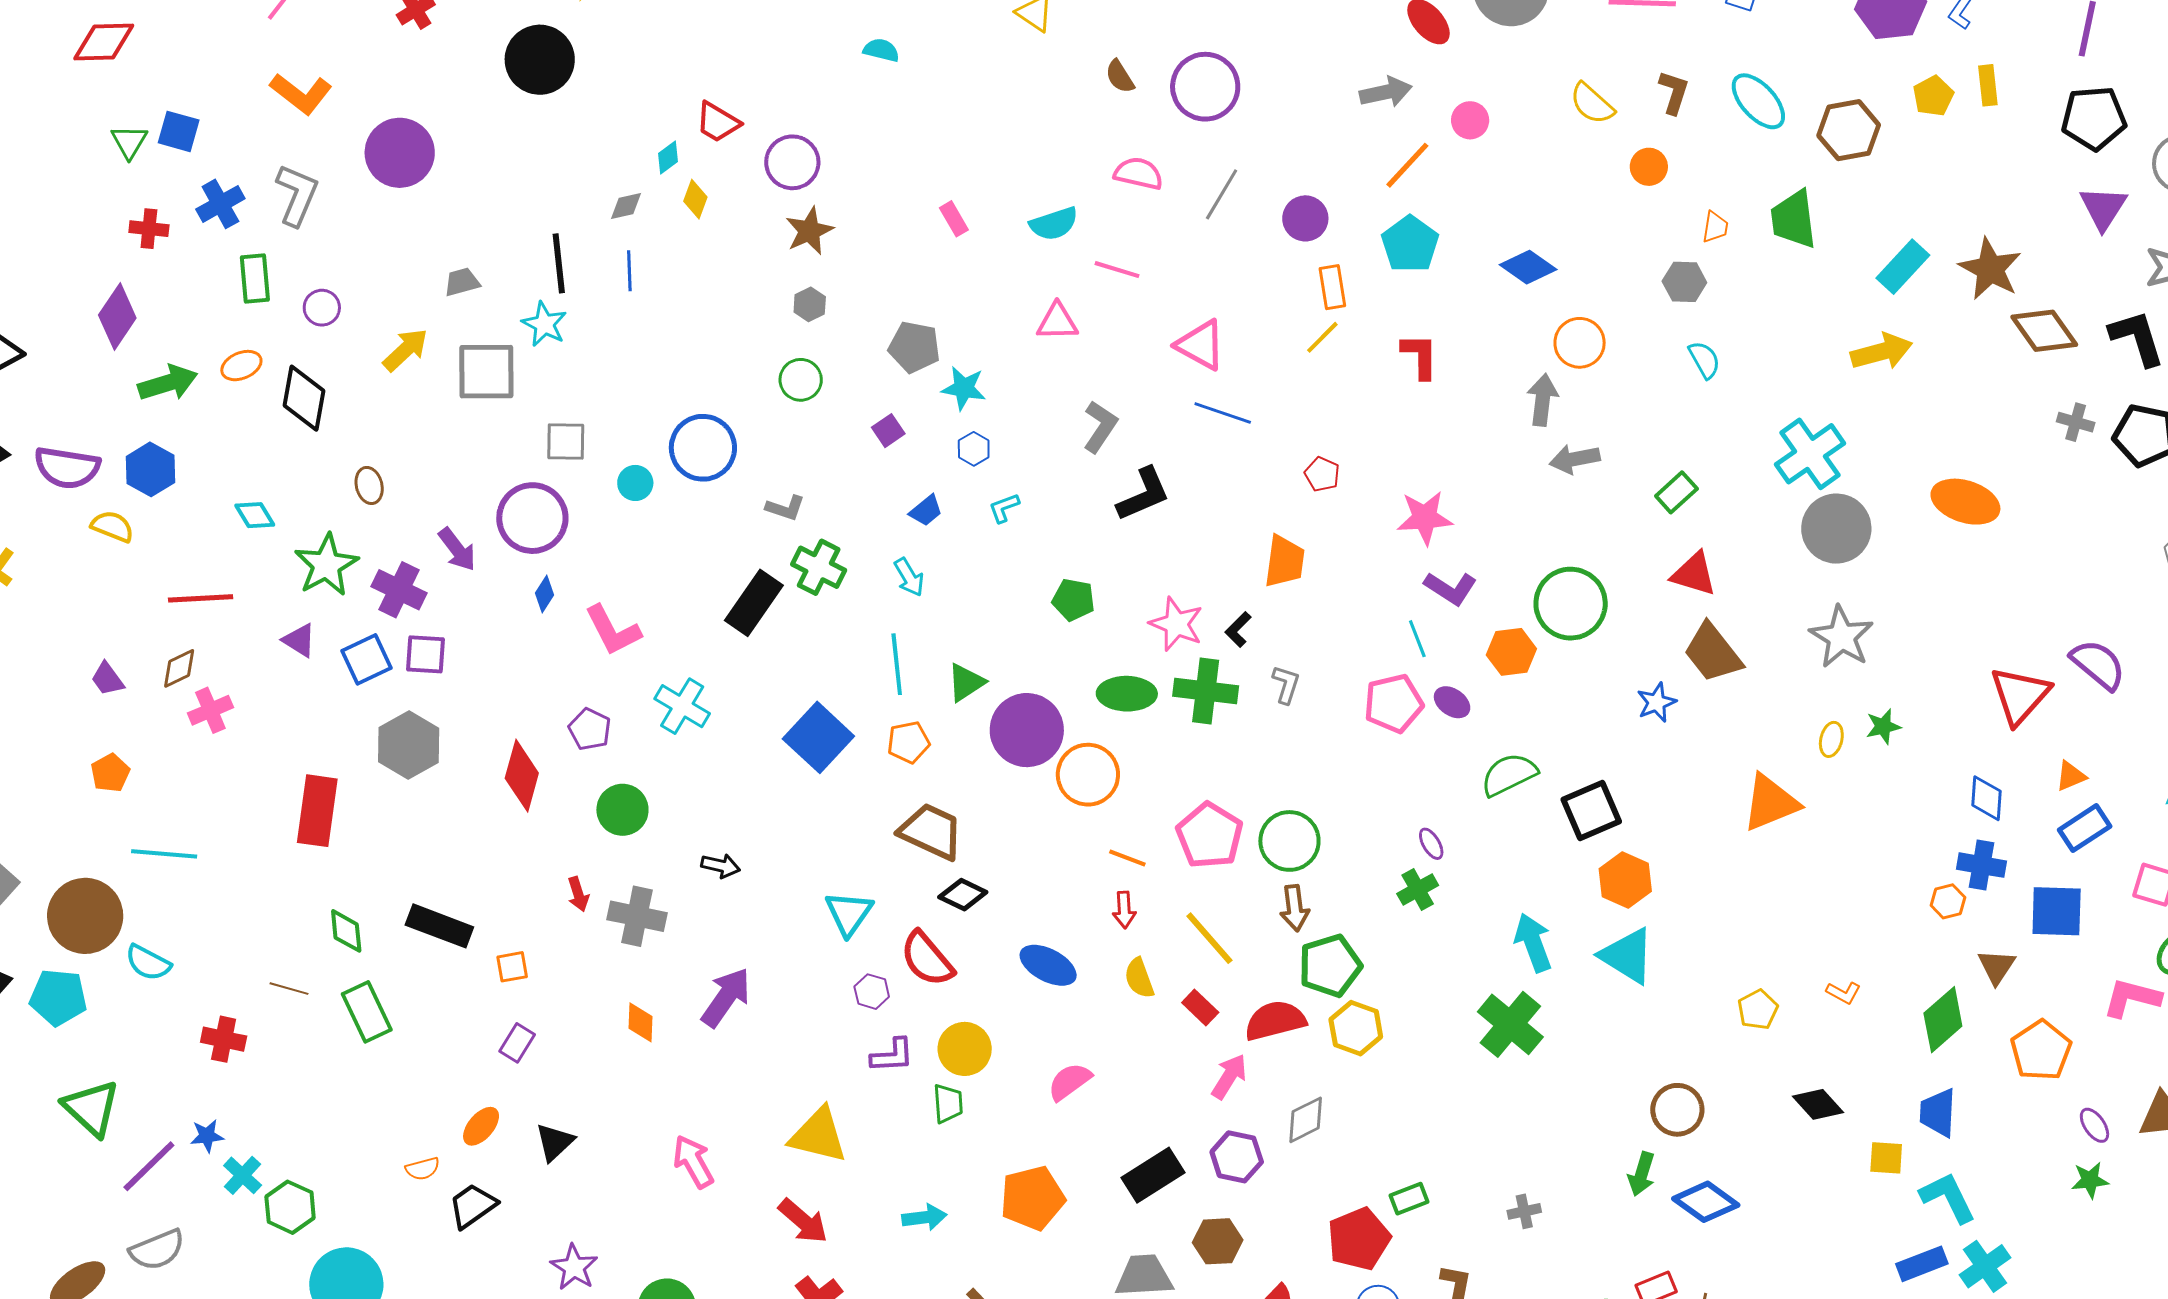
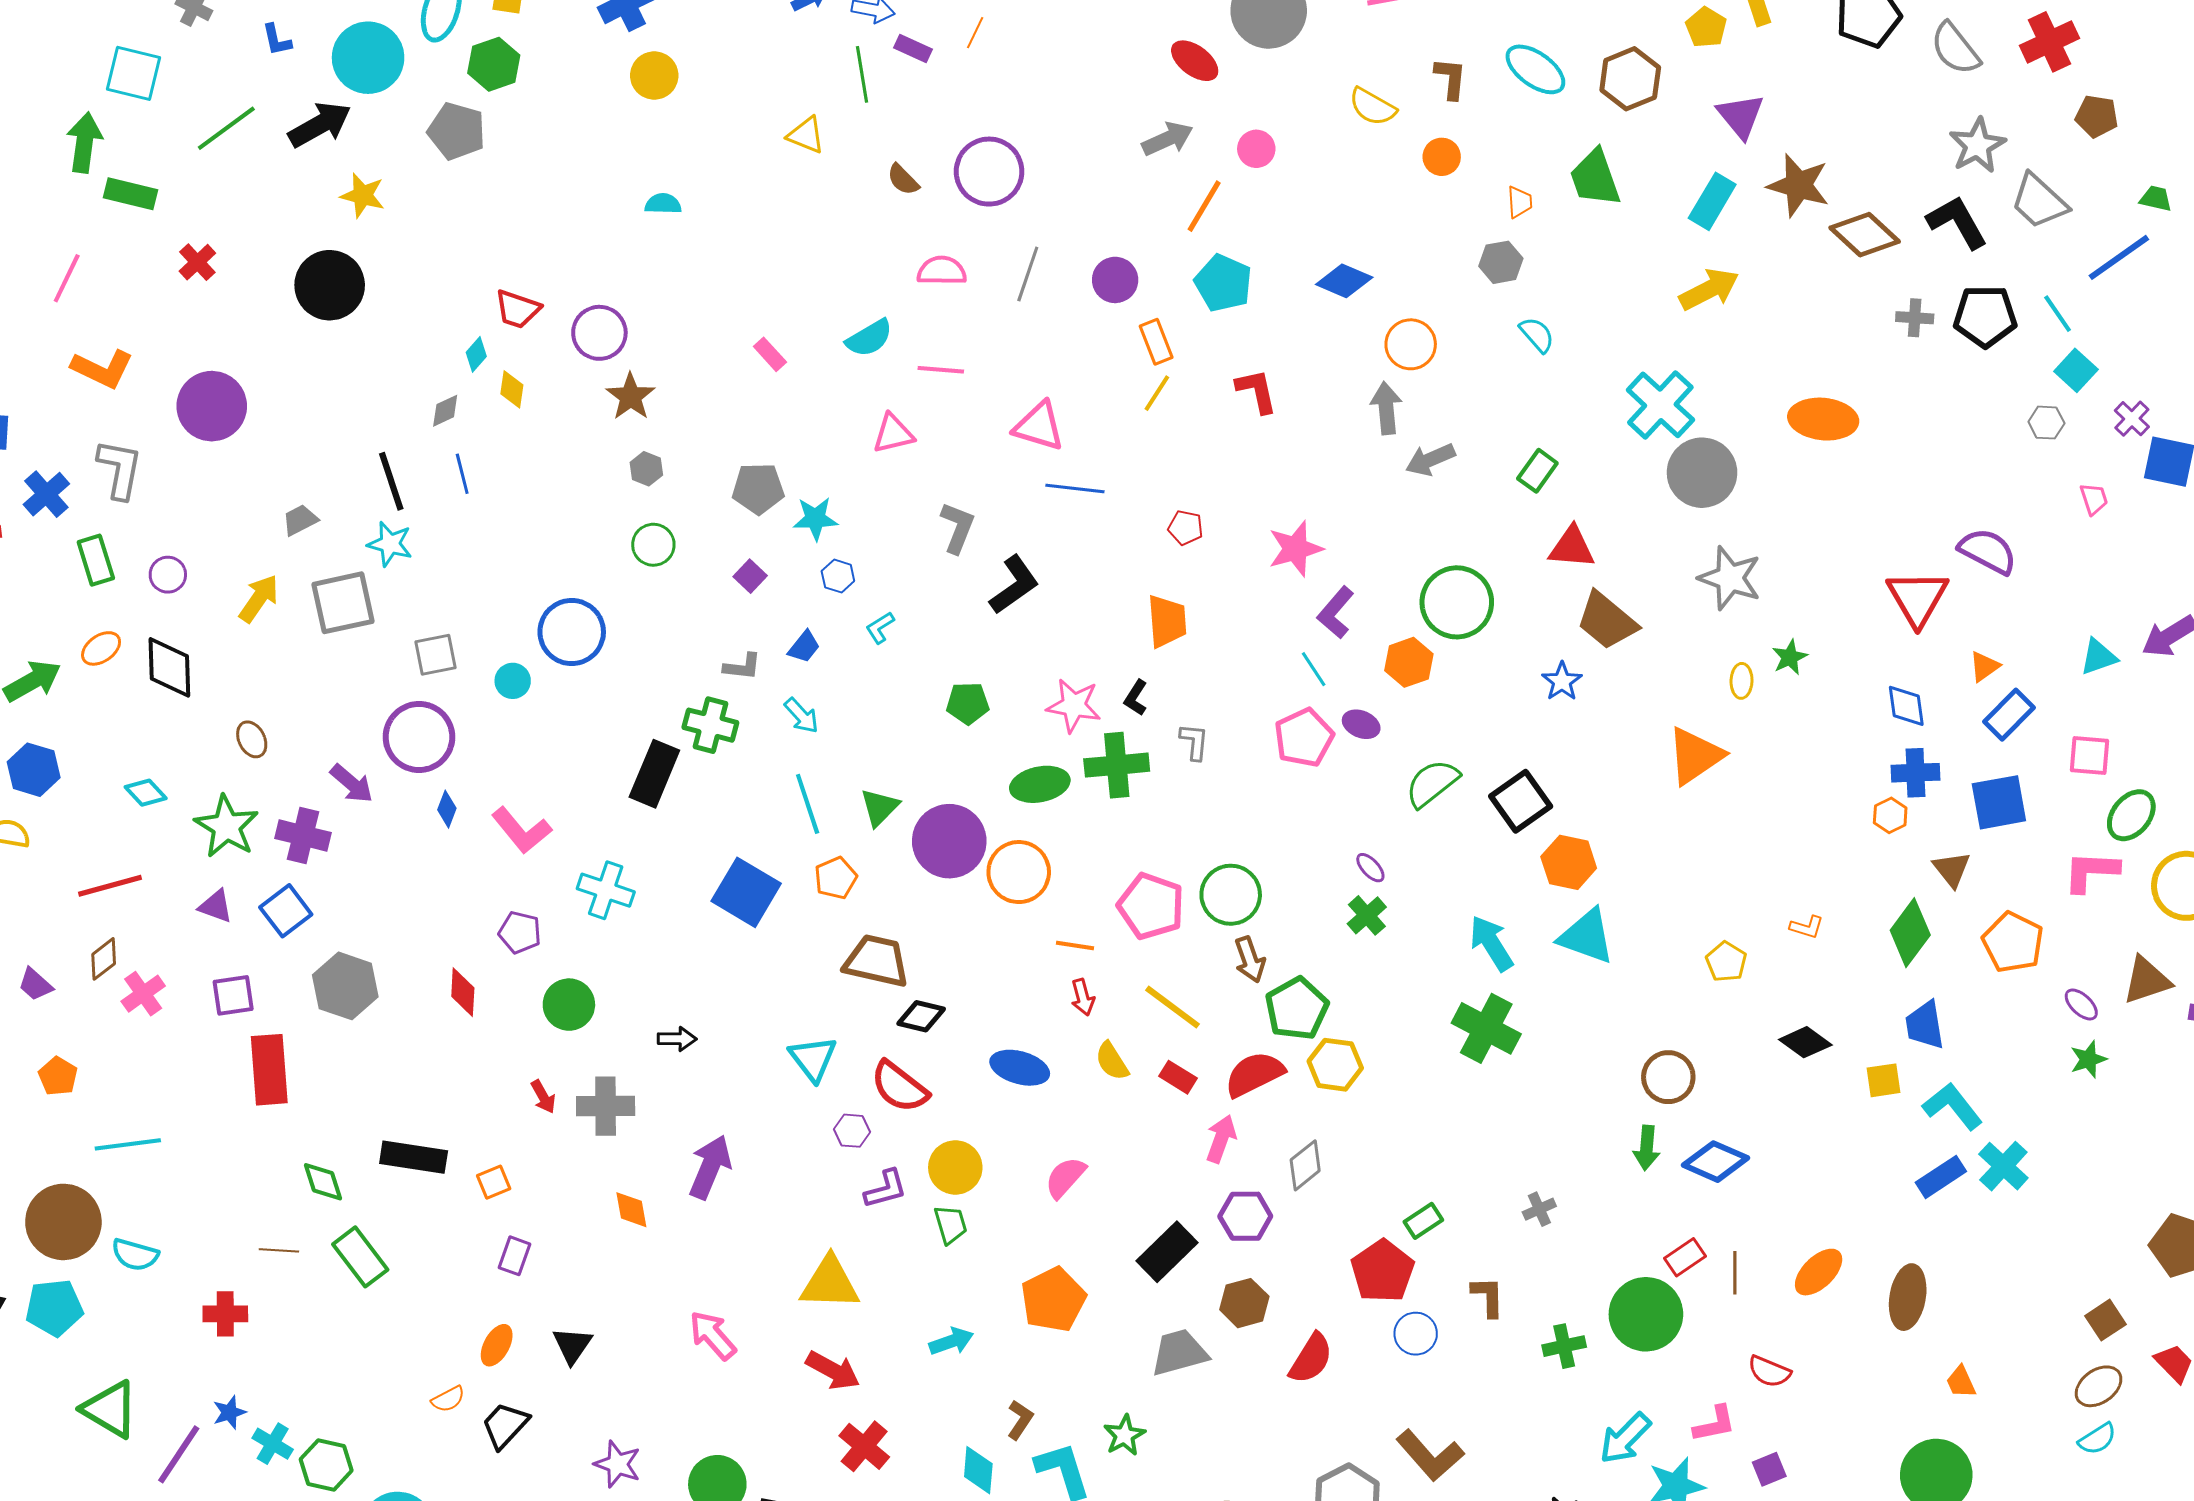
purple triangle: (2103, 208) -> (1741, 116), moved
gray L-shape: (785, 508) -> (742, 667), moved
purple L-shape: (1451, 588) -> (1336, 613), turned 110
purple square: (426, 654) -> (233, 995), moved
red diamond: (522, 776) -> (463, 992), size x0.7

